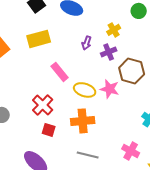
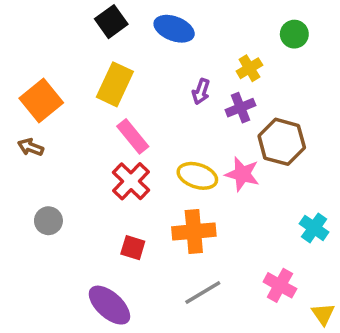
yellow rectangle: (39, 39) -> (115, 84), turned -50
pink rectangle: (60, 72) -> (133, 136), moved
red cross: (43, 105) -> (131, 181), moved
gray line: (88, 155) -> (203, 293), turned -45

